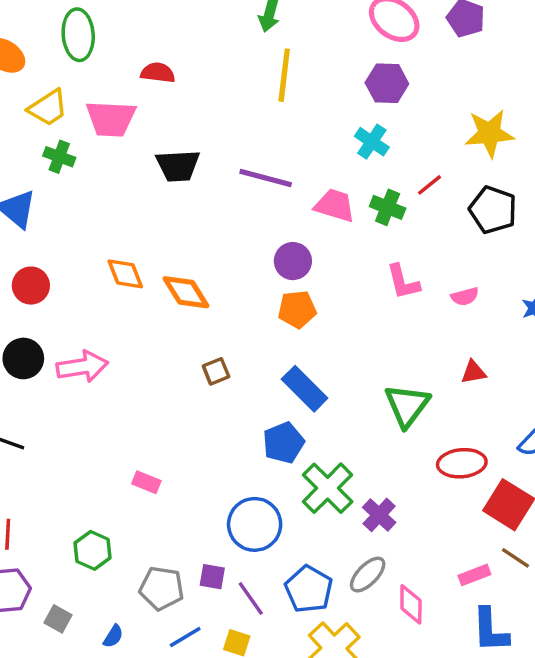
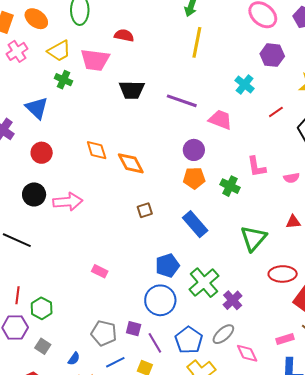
purple hexagon: (387, 83) -> (272, 55), moved
green cross: (388, 207) -> (230, 186), moved
blue pentagon: (284, 443) -> (167, 266), moved
green hexagon: (93, 550) -> (42, 308), moved
pink diamond: (411, 604) -> (247, 353), turned -30

